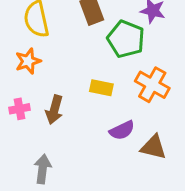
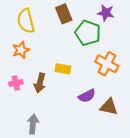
yellow rectangle: (101, 88) -> (63, 69), moved

